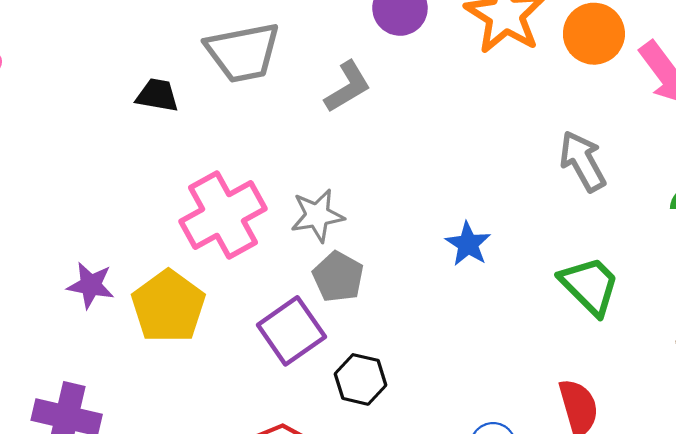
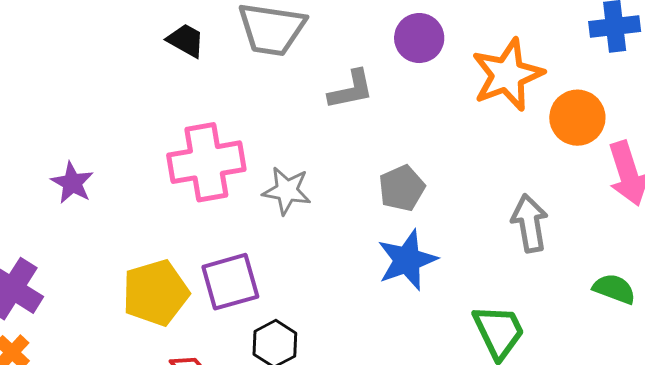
blue star: (468, 244) -> (407, 260), size x1.5
gray pentagon: (338, 277) -> (402, 188), moved
yellow pentagon: (168, 306) -> (156, 293), moved

